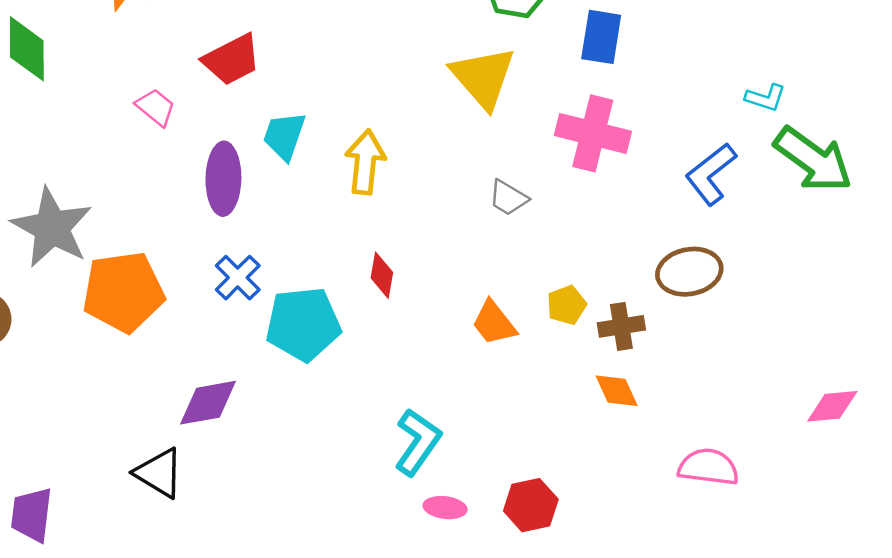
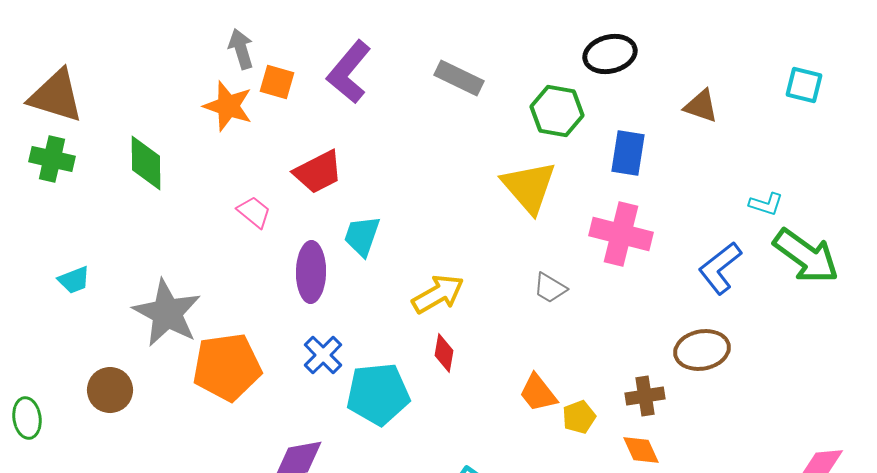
yellow arrow: (365, 162) -> (438, 294), moved, turned 54
yellow pentagon: (567, 305) -> (579, 417), moved

